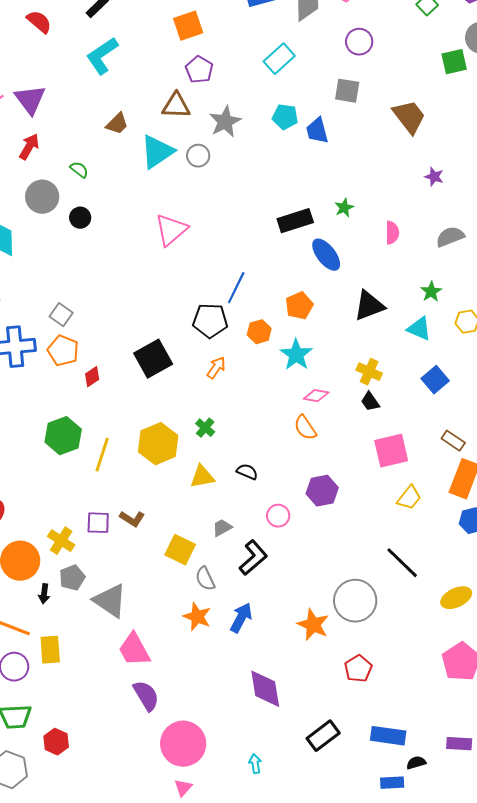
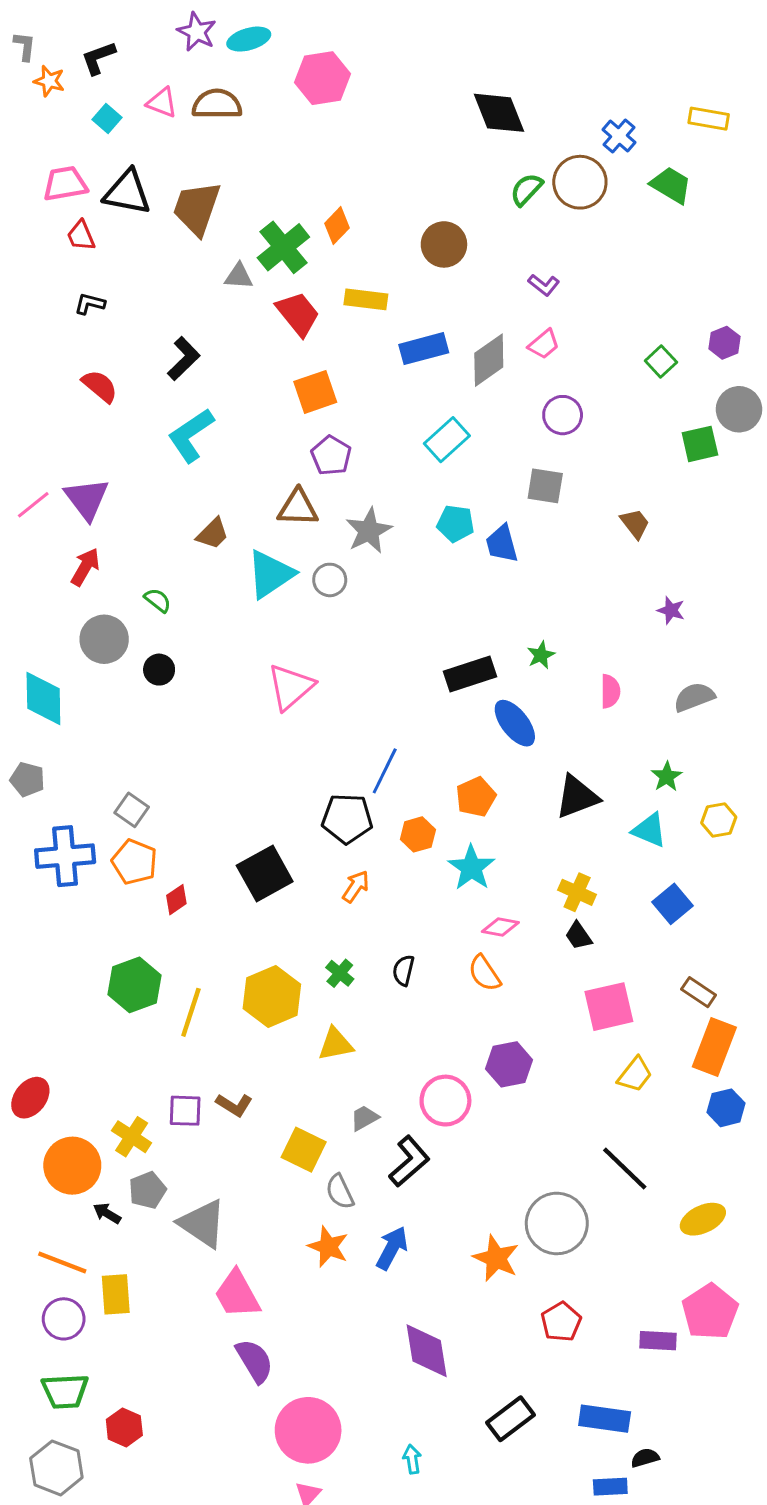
brown trapezoid: (409, 117) -> (635, 524), size x0.6
black semicircle: (247, 472) -> (403, 970), moved, turned -100
pink circle: (278, 516) -> (445, 1101), size x1.5
black arrow: (44, 594) -> (107, 1213), turned 114
purple rectangle: (459, 744) -> (658, 1341), moved

